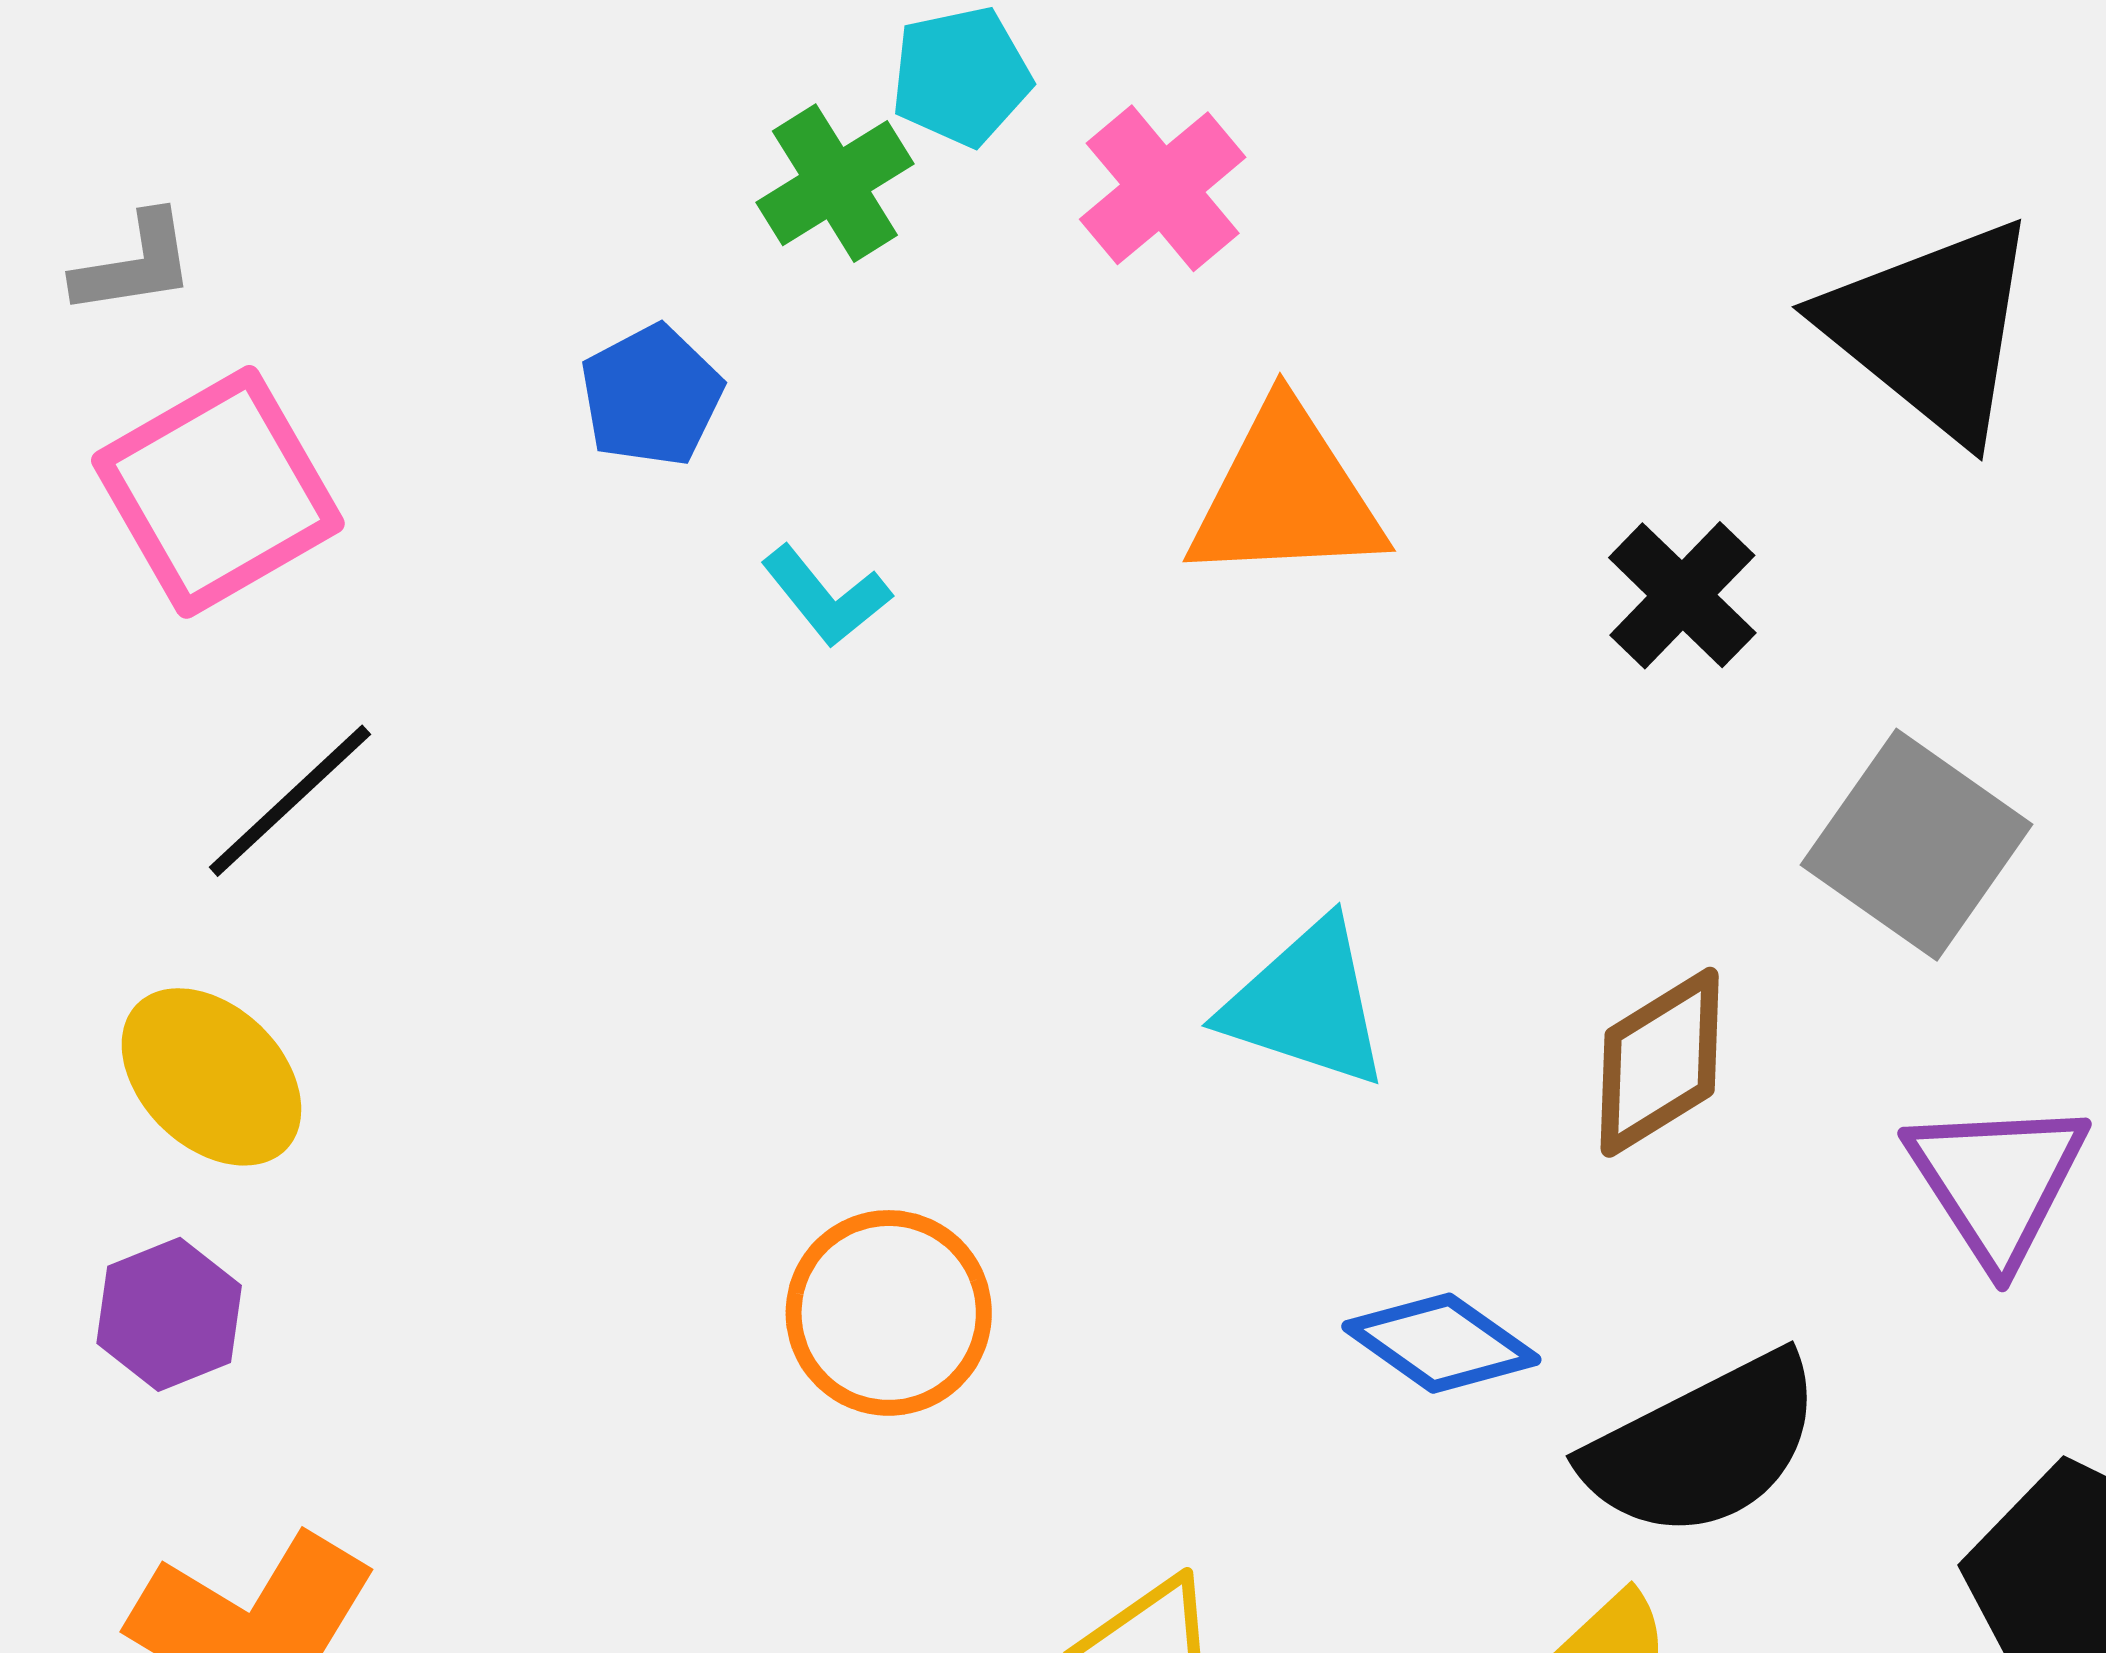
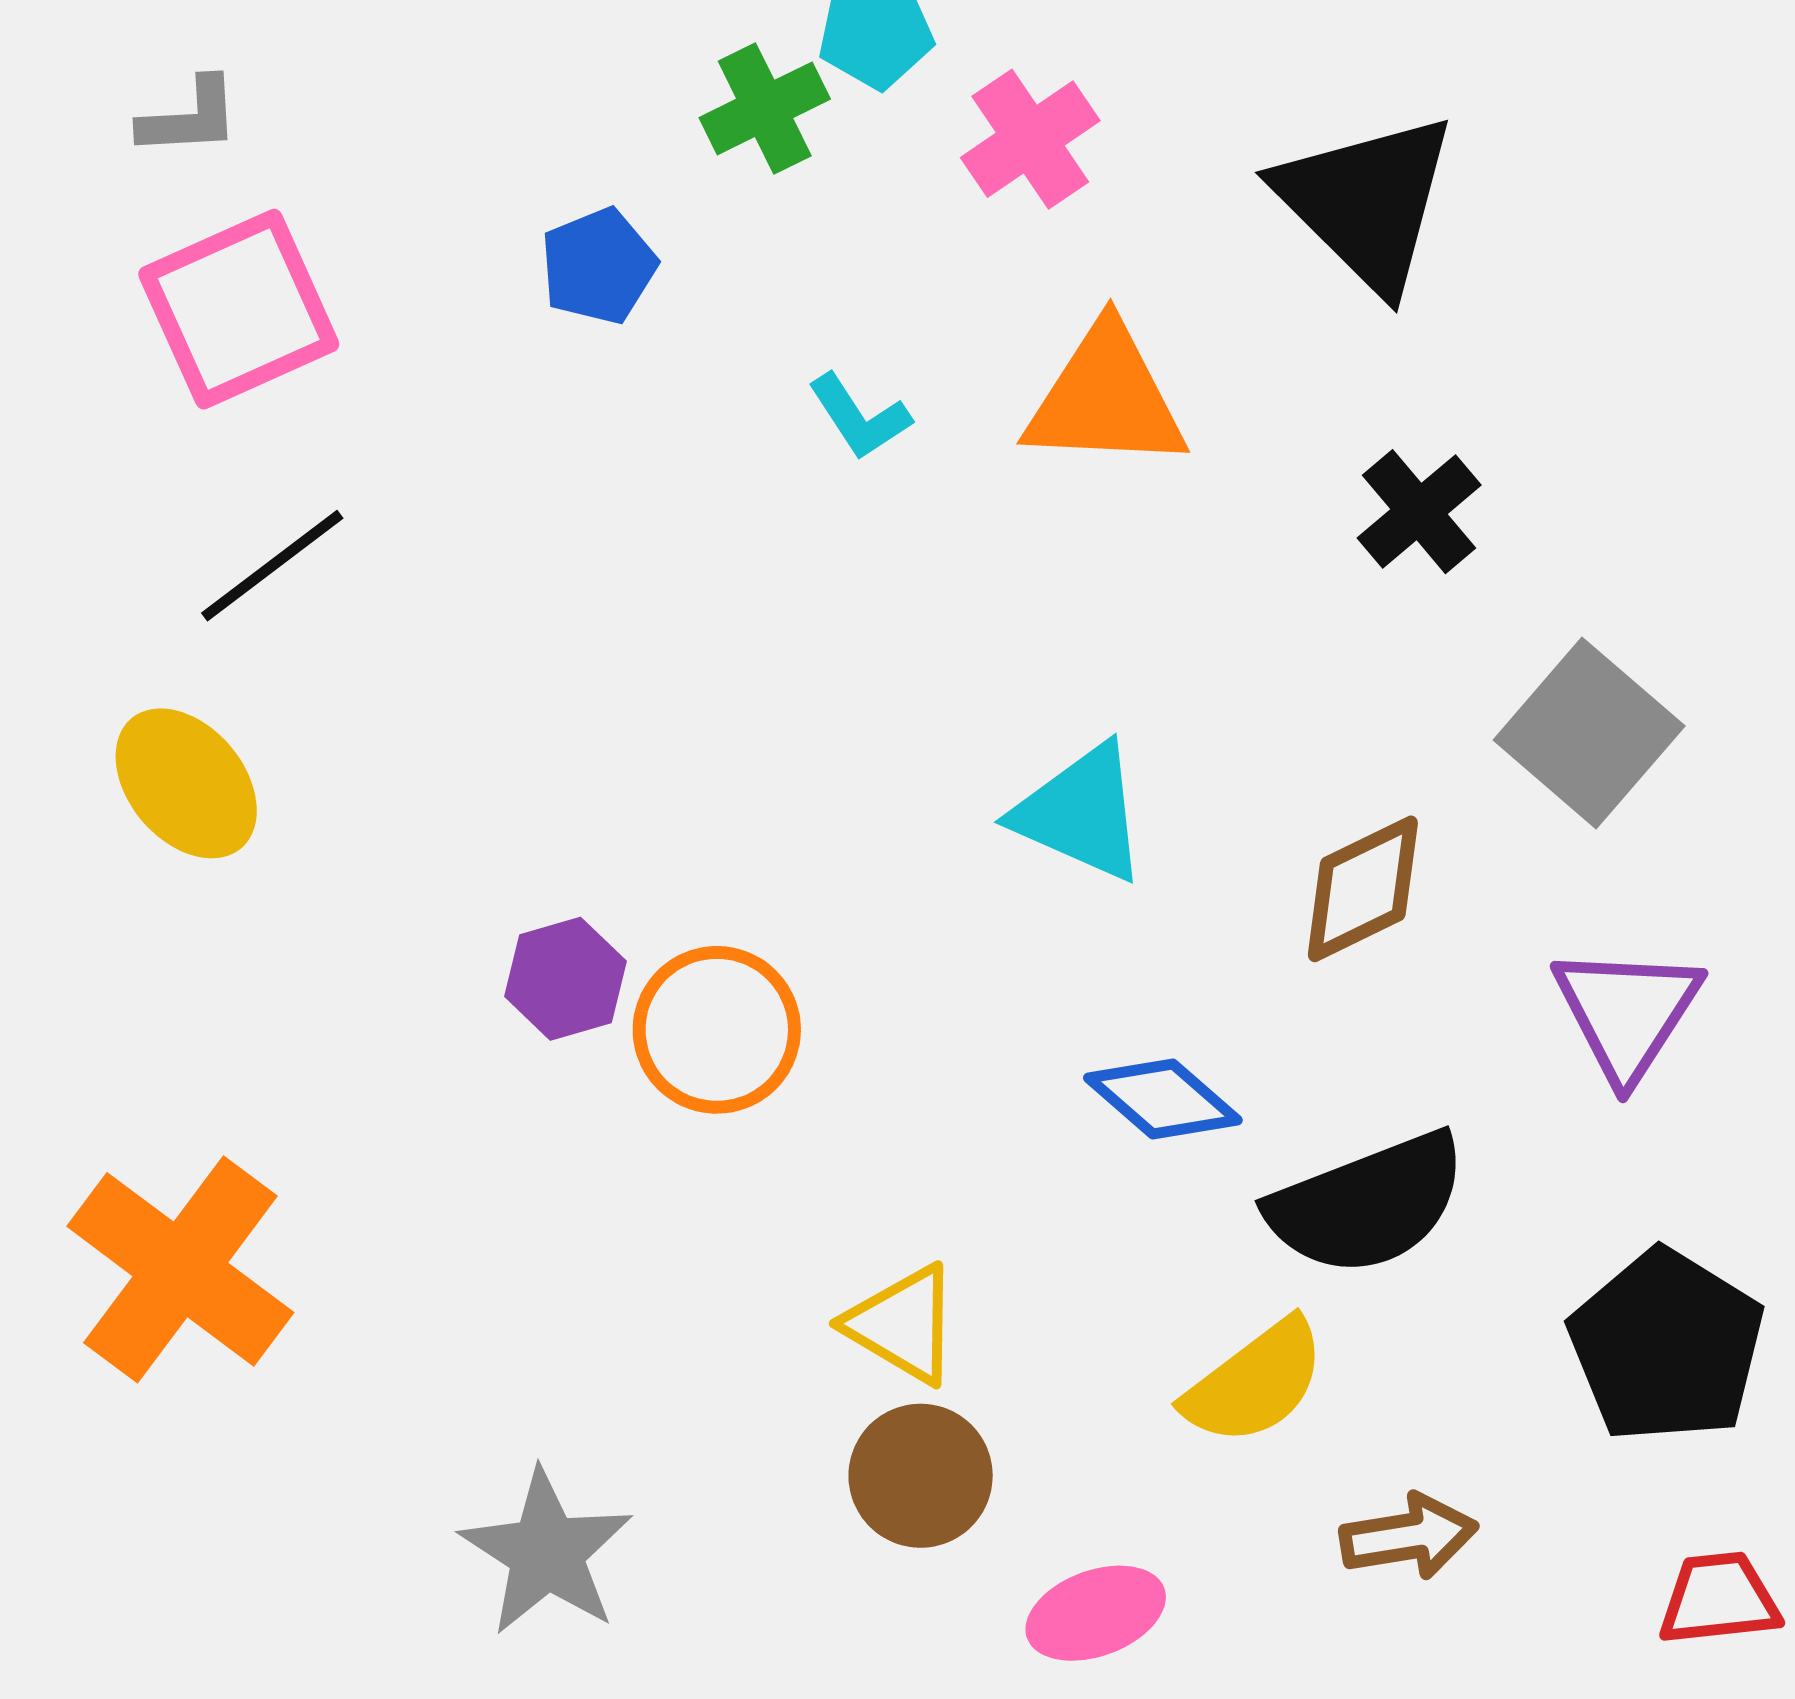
black triangle: (1931, 329) -> (1366, 202), moved
cyan L-shape: (826, 596) -> (859, 417), moved
purple hexagon: (169, 1314) -> (565, 979), moved

